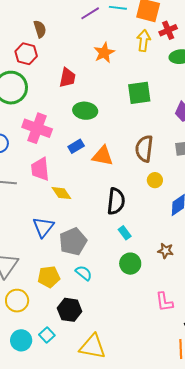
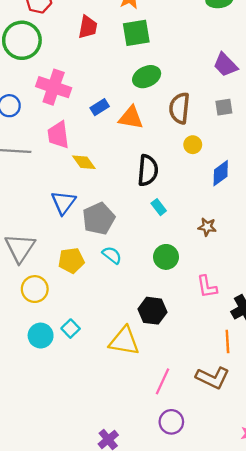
green square: (139, 93) -> (136, 33), moved
green ellipse: (85, 111) -> (147, 77), moved, turned -30
green circle: (130, 264) -> (166, 257), moved
black hexagon: (70, 310) -> (152, 311), moved

